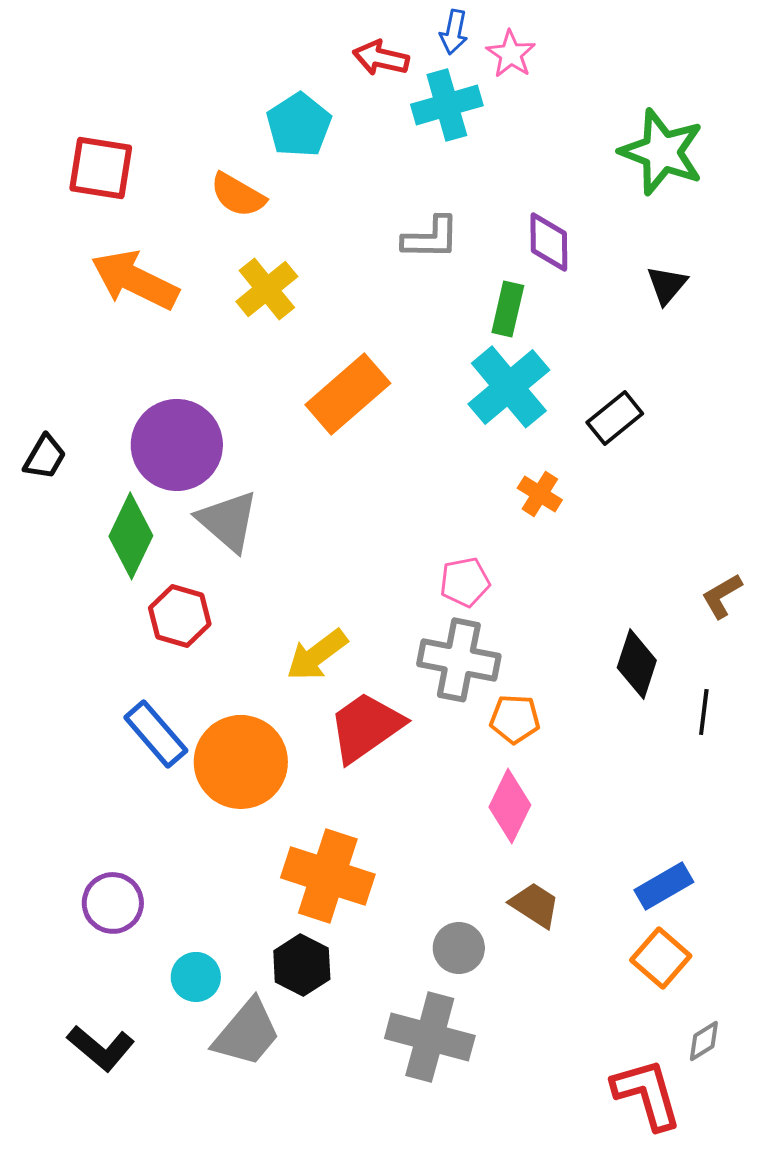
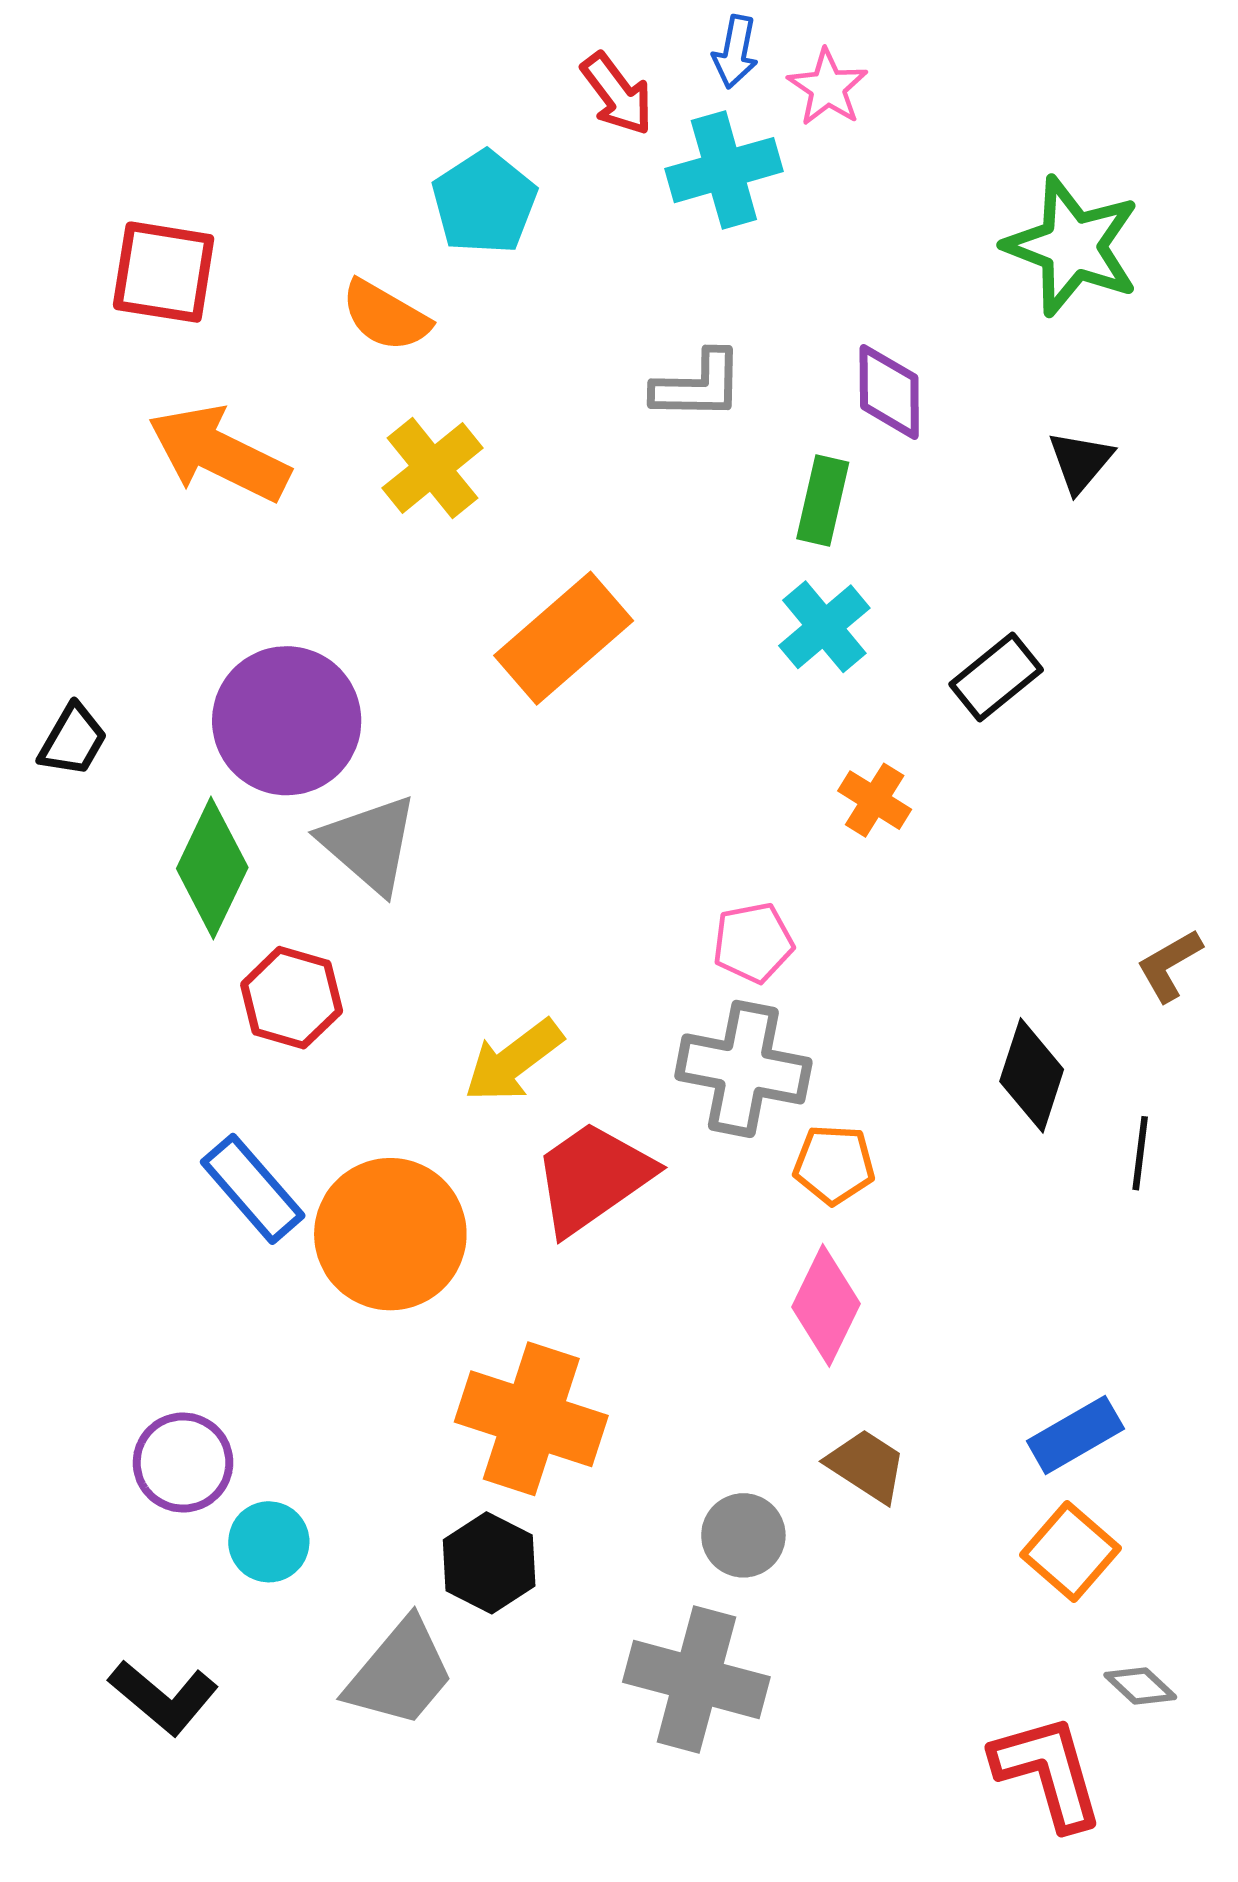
red arrow: (381, 58) -> (617, 94), turned -140
cyan cross: (509, 387) -> (824, 627), size x0.7
cyan circle: (196, 977) -> (269, 1542), moved
gray diamond: (704, 1041) -> (1140, 1686), turned 75

